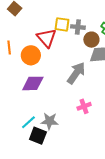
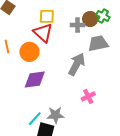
yellow square: (62, 24) -> (47, 16), moved
gray cross: (78, 27) -> (78, 25), moved
brown circle: (91, 40) -> (90, 19), moved

